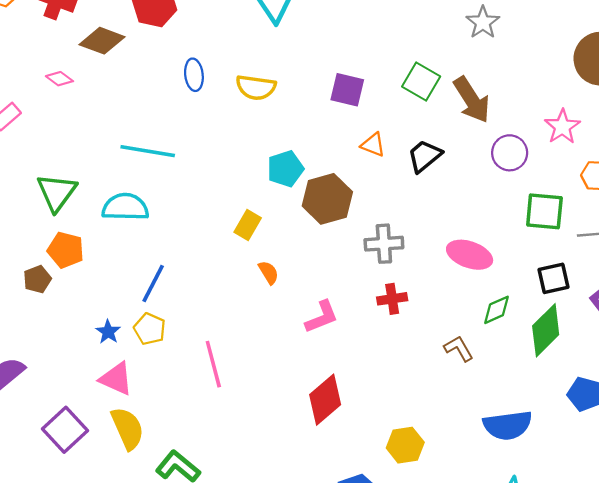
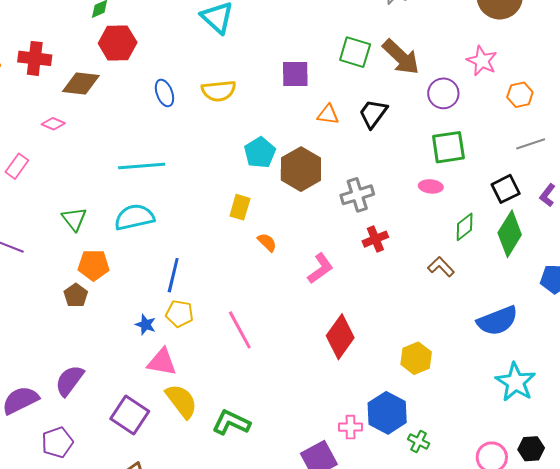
green triangle: (57, 192) -> (74, 219), size x0.7
green square: (544, 211) -> (448, 147), moved
pink ellipse: (470, 255) -> (431, 186), size x0.6

